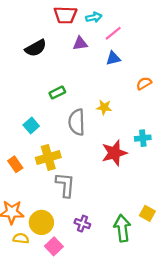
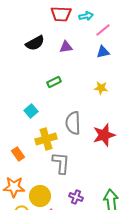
purple triangle: (80, 44) -> (66, 47), moved
yellow star: (104, 107) -> (101, 88), moved
gray semicircle: (77, 122) -> (73, 123), moved
orange rectangle: (15, 164) -> (18, 154), moved

